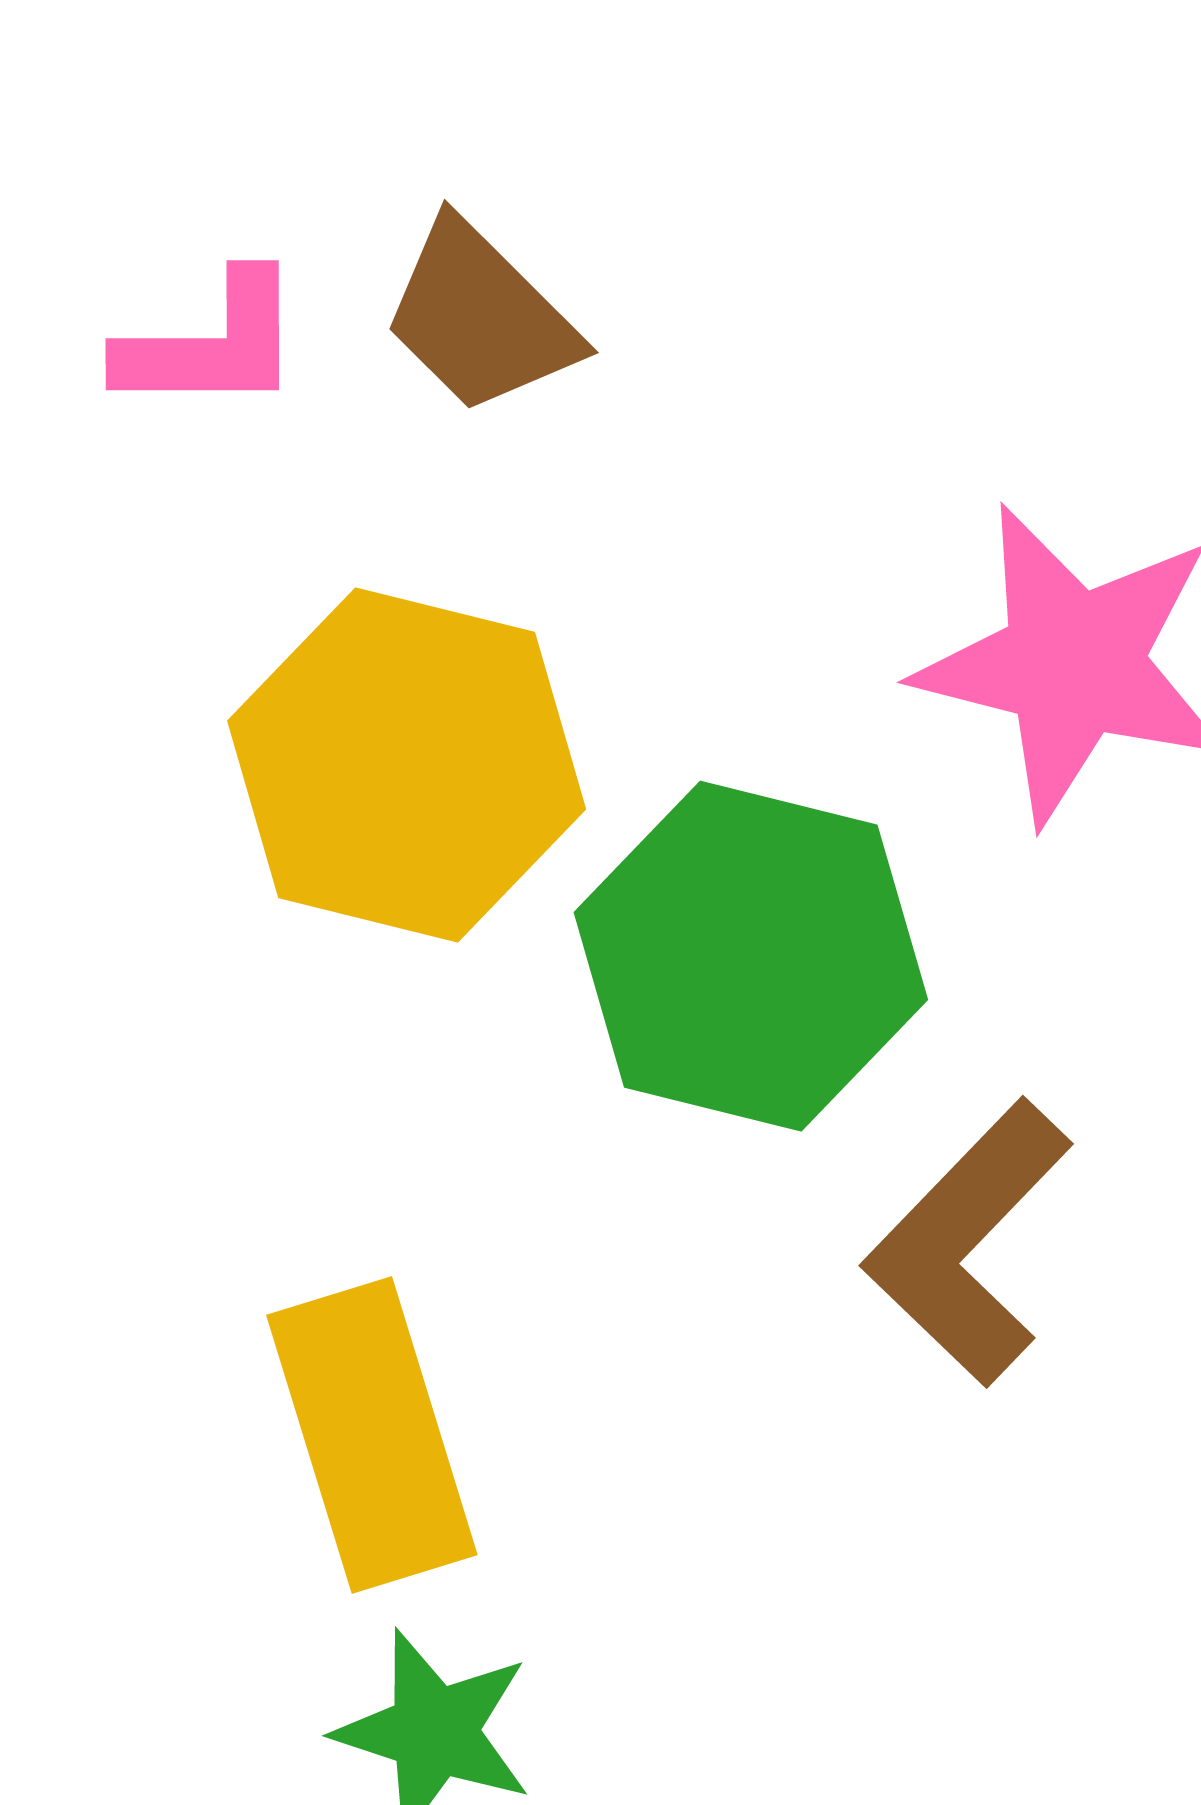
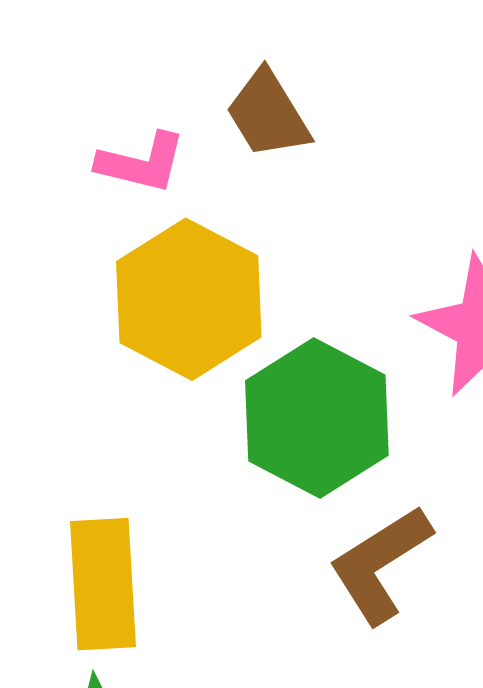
pink L-shape: (211, 344) -> (141, 163), moved

